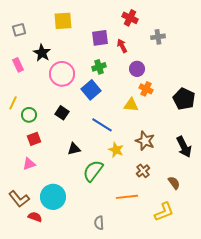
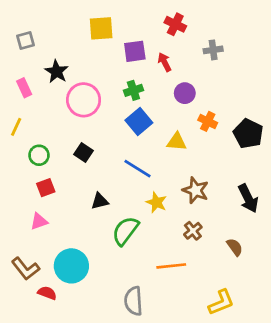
yellow square: (63, 21) -> (101, 28), moved
orange cross: (146, 89) -> (208, 121), moved
blue square: (91, 90) -> (139, 121), moved
yellow line: (13, 103) -> (16, 127), moved
yellow L-shape: (164, 212) -> (221, 302), moved
gray semicircle: (99, 223) -> (133, 301), size x1.5

